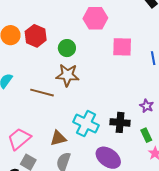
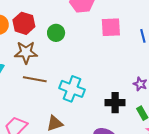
brown star: (67, 75) -> (26, 52), moved
cyan cross: (86, 124) -> (72, 89), moved

